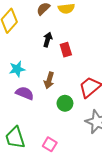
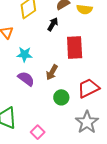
black arrow: (48, 40) -> (53, 24), moved
red rectangle: (66, 50) -> (75, 48), size x1.6

